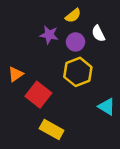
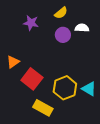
white semicircle: (98, 34) -> (82, 28), turned 120
purple star: (49, 35) -> (31, 23), moved
yellow hexagon: (78, 72) -> (65, 88), moved

